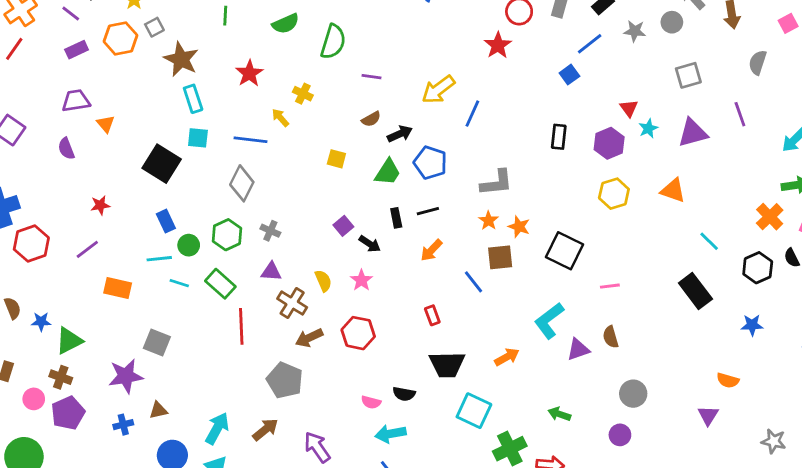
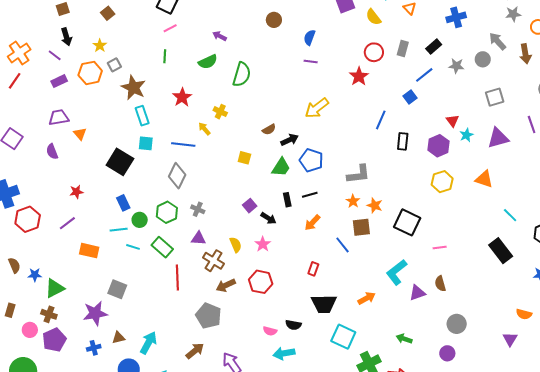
purple line: (371, 77) -> (311, 62), moved
blue line: (472, 114) -> (381, 120), moved
red rectangle: (432, 315) -> (313, 269), turned 40
cyan arrow: (217, 428) -> (148, 343), moved

